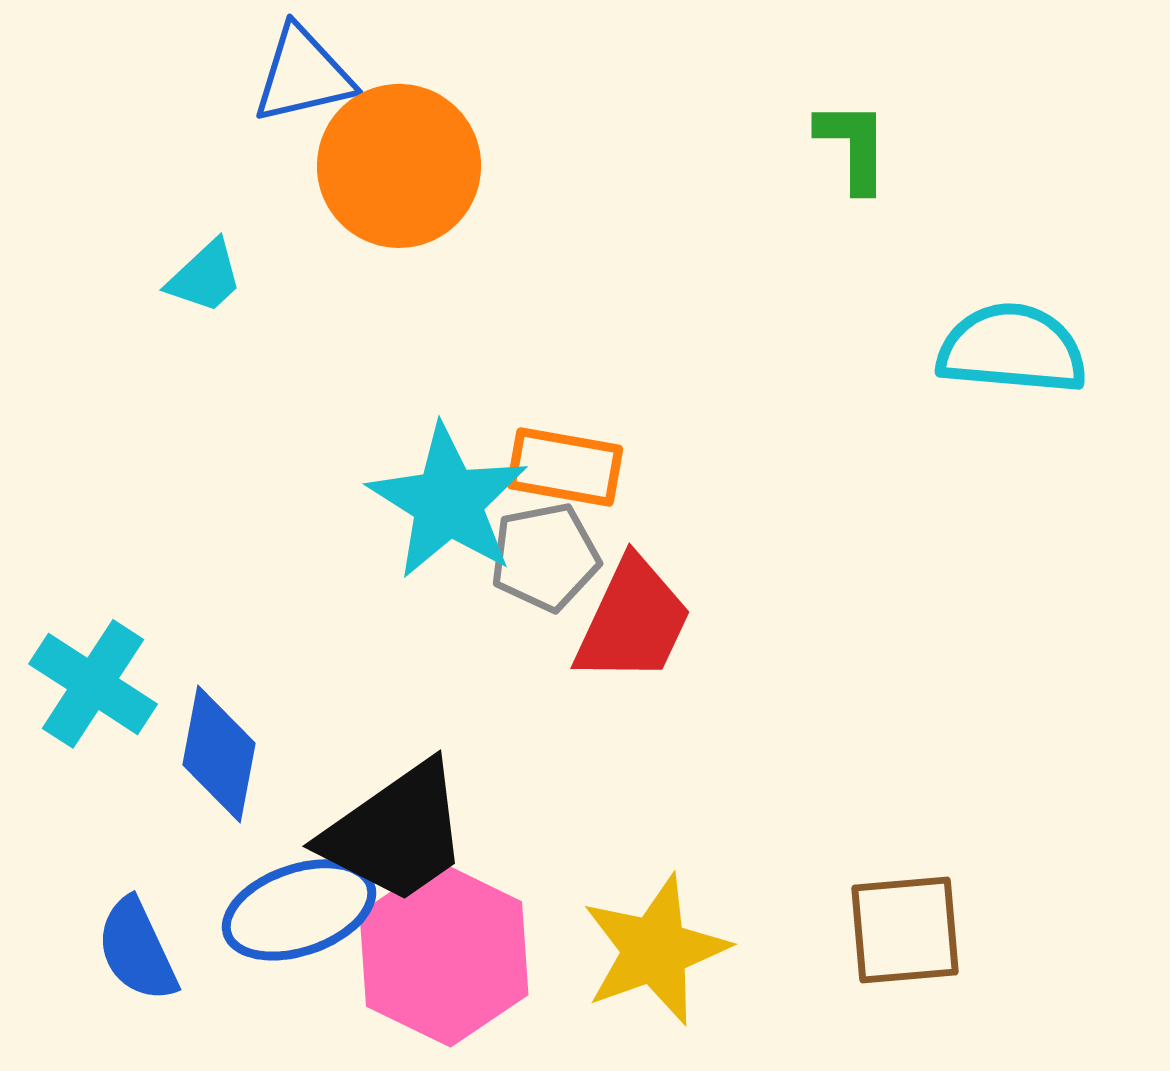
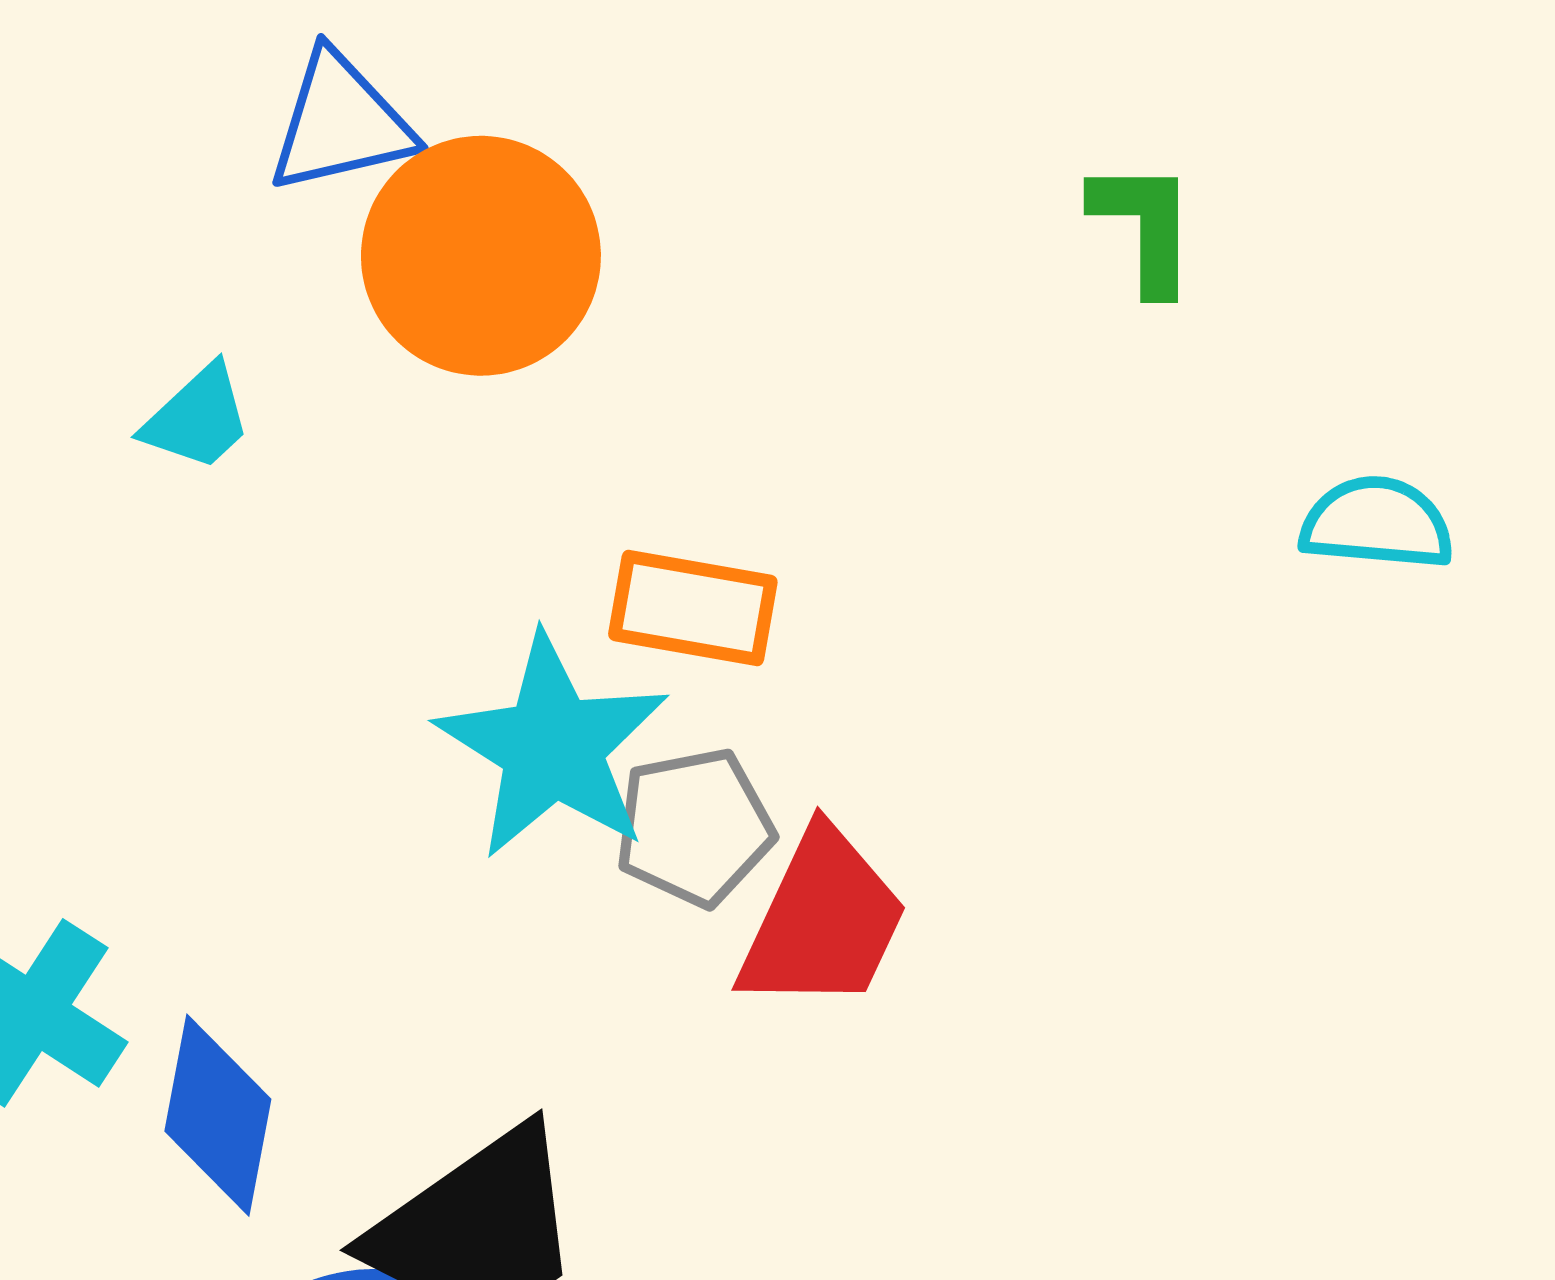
cyan semicircle: (1012, 349) -> (1377, 523), size x0.7
orange rectangle: (565, 467) -> (693, 608), moved

